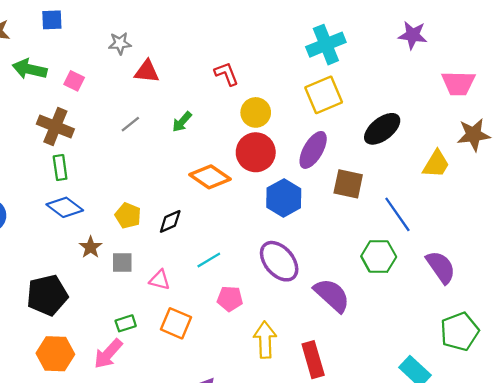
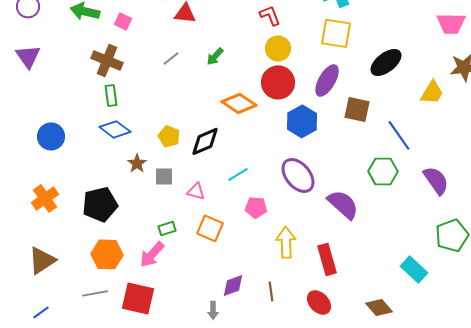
red L-shape: (226, 74) -> (270, 15), moved
yellow square: (324, 95) -> (336, 33), turned 32
black diamond: (170, 221) -> (205, 141), size x1.4

